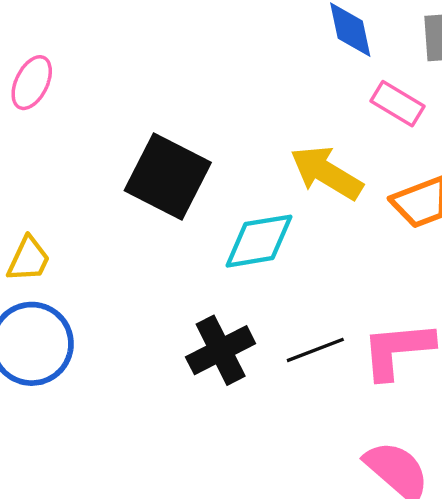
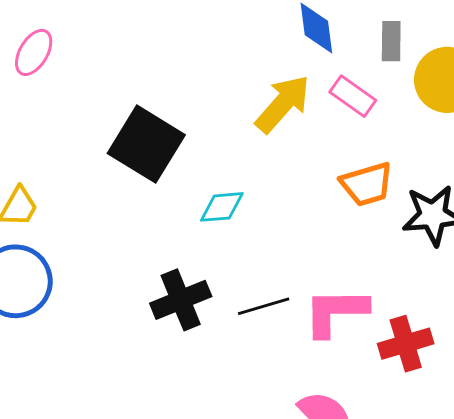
yellow arrow: (327, 173) -> (283, 104), moved, turned 96
cyan diamond: (259, 241) -> (222, 207), size x0.7

